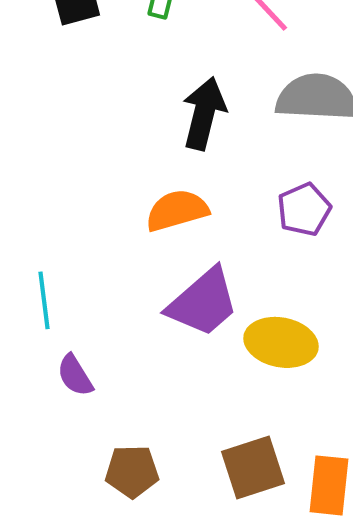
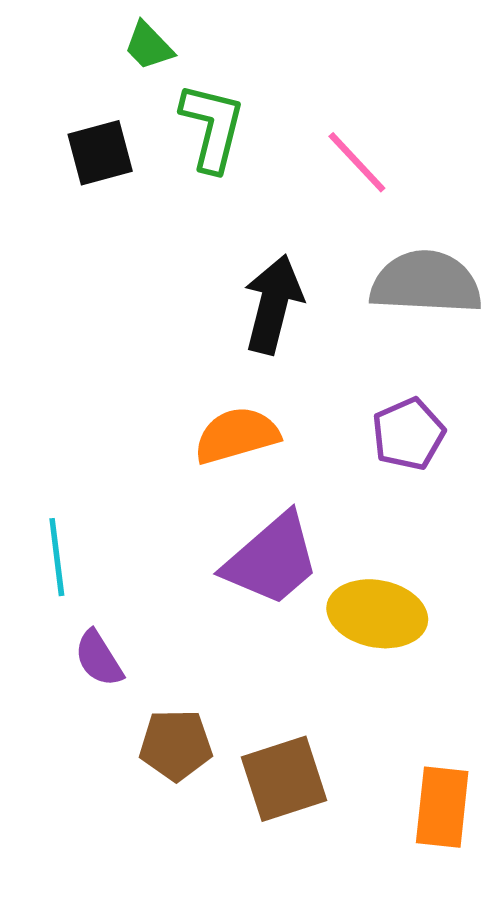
brown square: (253, 467) -> (284, 779), moved
brown pentagon: (132, 471) -> (176, 745), moved

